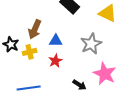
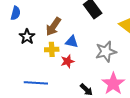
yellow cross: (30, 52) -> (52, 49), moved

